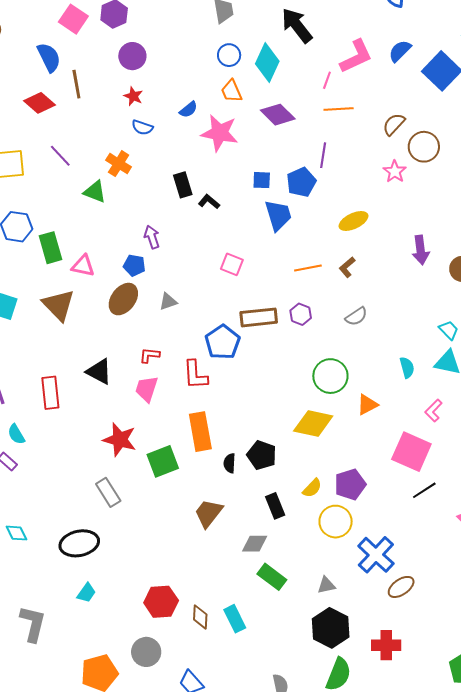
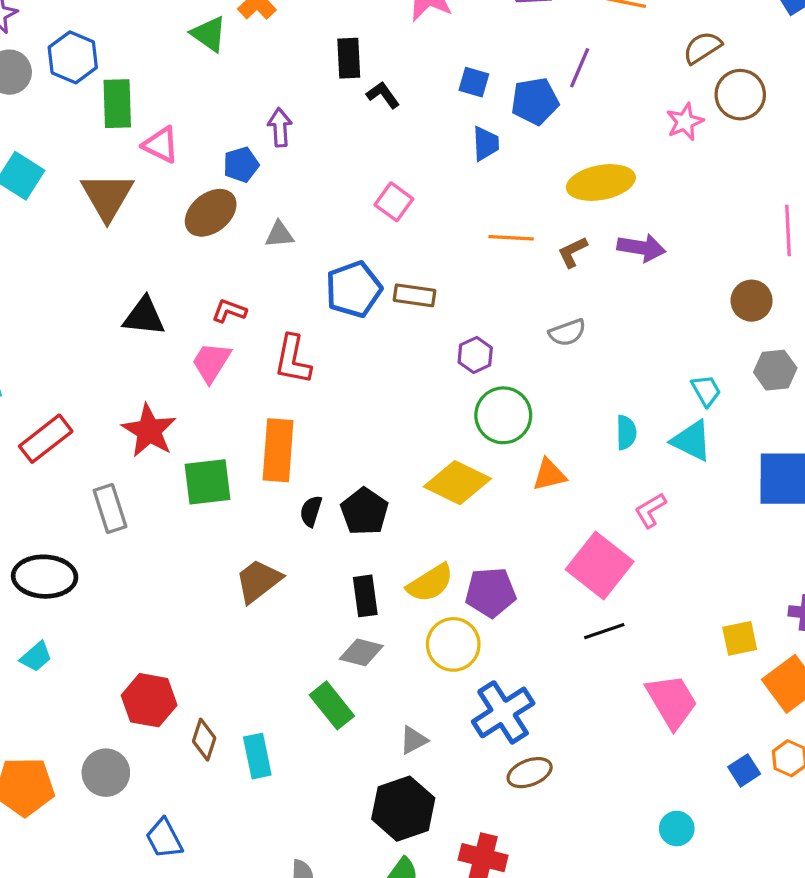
blue trapezoid: (278, 215) -> (486, 144), size x0.7
yellow ellipse: (353, 221) -> (601, 183), size x1.4
purple arrow: (421, 250) -> (641, 248), moved, turned -88
blue pentagon: (134, 265) -> (241, 165), turned 30
purple hexagon: (301, 314) -> (475, 355), moved
brown rectangle: (259, 317) -> (415, 295), size x0.7
blue pentagon: (222, 342) -> (354, 289), moved
black triangle: (99, 372) -> (144, 316), turned -36
red rectangle: (50, 393) -> (46, 439), moved, turned 44
yellow semicircle: (312, 488) -> (430, 583), size x1.4
gray diamond: (255, 544) -> (361, 652), moved
gray triangle: (326, 585) -> (414, 740), turned -30

